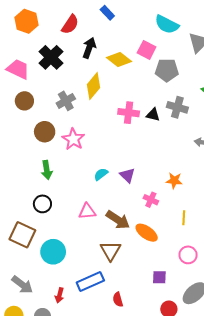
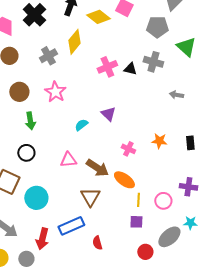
gray pentagon: (167, 70) -> (157, 27), moved
pink cross: (129, 113) -> (107, 67), turned -30
brown circle: (45, 132) -> (19, 92), moved
purple triangle: (127, 175) -> (108, 114), moved
orange star: (174, 181) -> (159, 141), moved
yellow line: (184, 218) -> (138, 200), moved
red arrow: (59, 295) -> (42, 239), size x1.5

